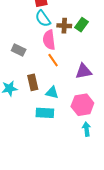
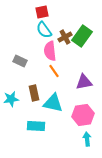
green rectangle: (81, 25) -> (82, 36), size x1.5
brown cross: (64, 26) -> (65, 37), turned -32
cyan triangle: (52, 93) -> (53, 103), size x1.5
cyan rectangle: (45, 113) -> (36, 126), moved

